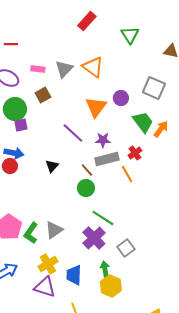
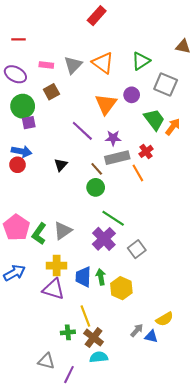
green triangle: (130, 35) -> (141, 61), moved, turned 30
yellow cross: (48, 264) -> (57, 266), turned 30
green arrow: (105, 269) -> (101, 277), moved

